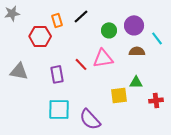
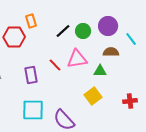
black line: (81, 16) -> (63, 31), moved
green triangle: (136, 82) -> (100, 71), moved
yellow square: (119, 95) -> (93, 96), turned -30

